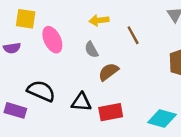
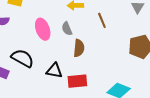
pink ellipse: (52, 40) -> (43, 29), moved
brown semicircle: (108, 72) -> (79, 48), turned 126

